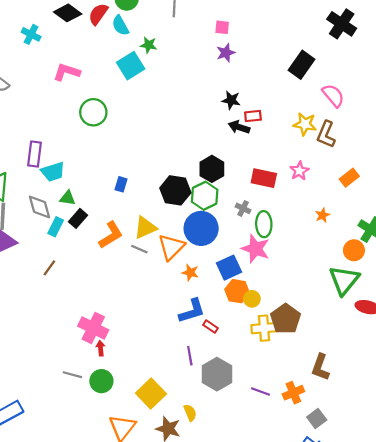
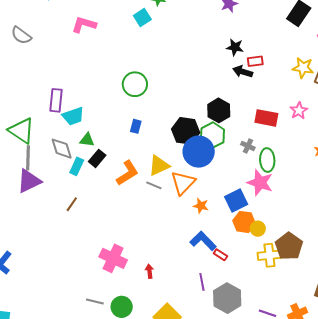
cyan square: (131, 66) -> (142, 18), size x0.7
green circle: (93, 112) -> (135, 84), moved
blue circle: (201, 228) -> (199, 152), moved
blue L-shape: (192, 311) -> (203, 241), turned -116
red arrow: (101, 348) -> (149, 271), moved

